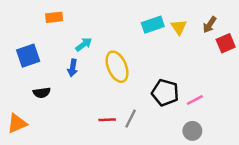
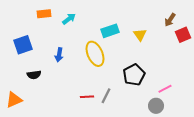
cyan rectangle: (153, 25) -> (110, 31), moved
yellow triangle: (179, 27) -> (140, 35), moved
cyan arrow: (84, 44) -> (69, 19), moved
black pentagon: (165, 93) -> (134, 75), turned 30
pink line: (195, 100) -> (165, 89), moved

